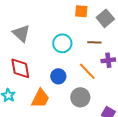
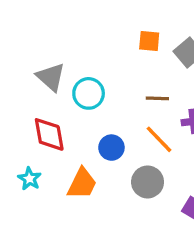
brown line: (94, 42) -> (157, 98), moved
cyan circle: (62, 43) -> (89, 93), moved

